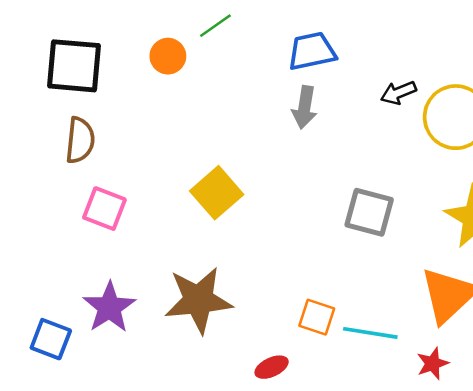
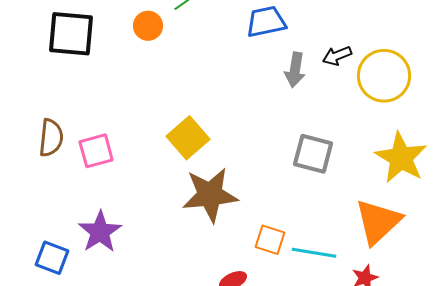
gray arrow: (304, 107) -> (295, 70), moved
brown semicircle: (80, 140) -> (51, 138), moved
pink square: (104, 209) -> (96, 151), turned -36
brown star: (198, 300) -> (210, 195), moved

